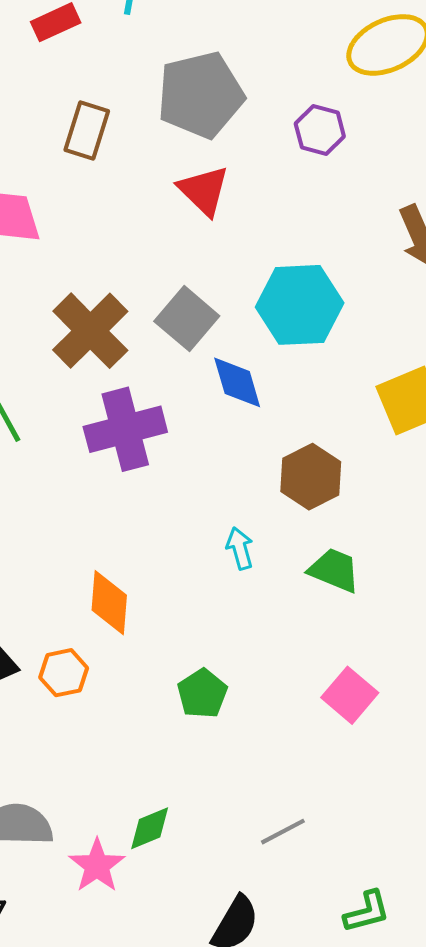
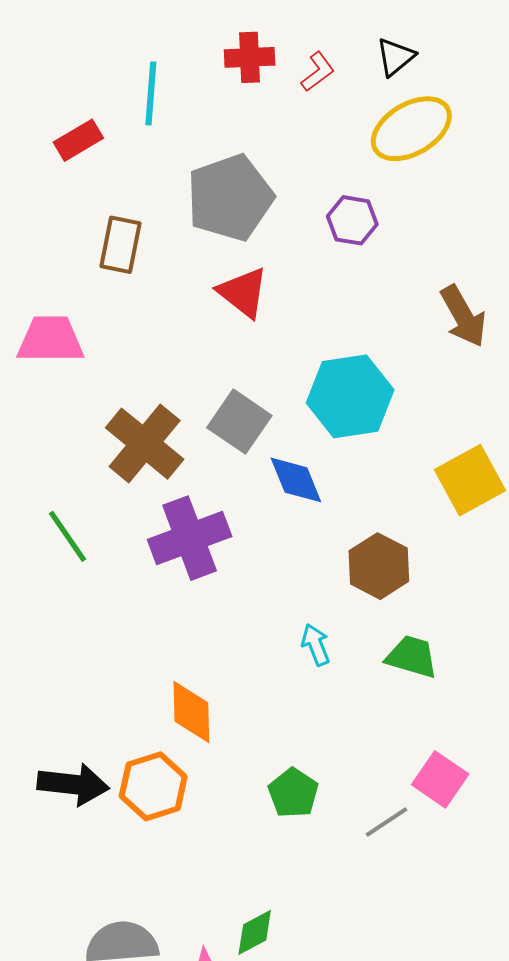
orange hexagon: (64, 673) -> (153, 786), size x1.4
gray line: (283, 832) -> (387, 822), moved

